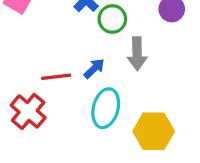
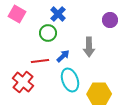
green circle: (112, 19) -> (48, 33), moved
cyan ellipse: (106, 108) -> (70, 80), turned -35

